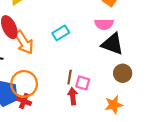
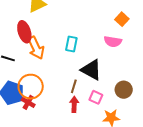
cyan rectangle: (61, 33) -> (71, 44), turned -56
black triangle: (113, 44) -> (91, 70), moved
pink square: (83, 83) -> (96, 97), moved

